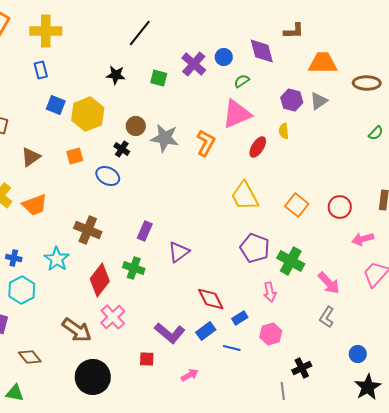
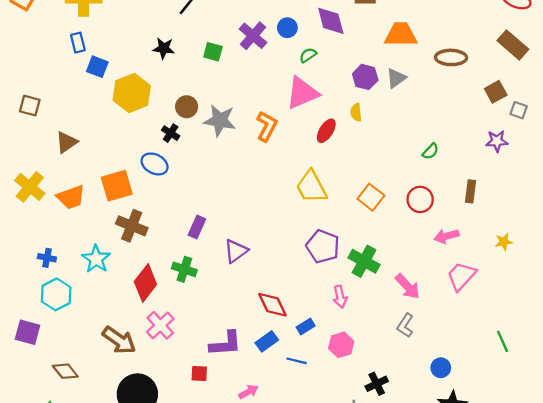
blue square: (56, 105) -> (97, 67), moved
green semicircle: (376, 133) -> (430, 151), moved
orange square: (75, 156) -> (117, 186), moved, size x1.6
purple L-shape: (170, 333) -> (226, 344), turned -44

